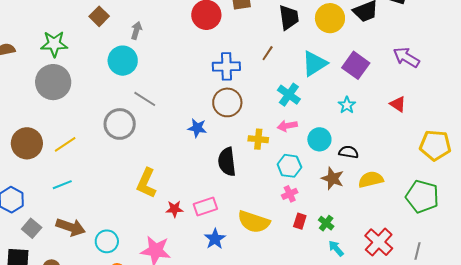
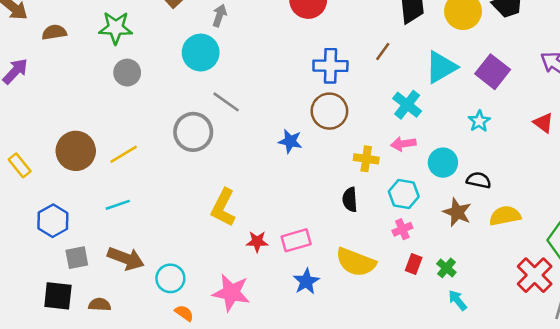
gray circle: (53, 82) -> (127, 73), moved, size x0.6
black semicircle: (227, 162) -> (350, 200), moved, size x0.7
gray square: (32, 228) -> (77, 258), turned 36
red cross: (379, 242) -> (535, 275), moved

